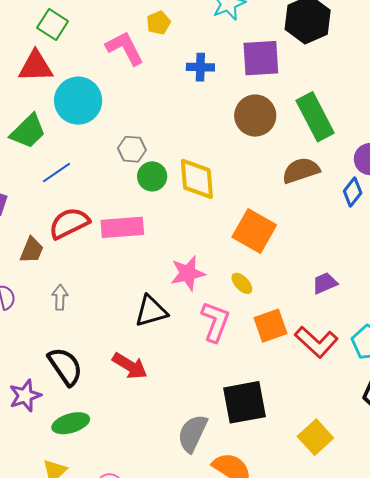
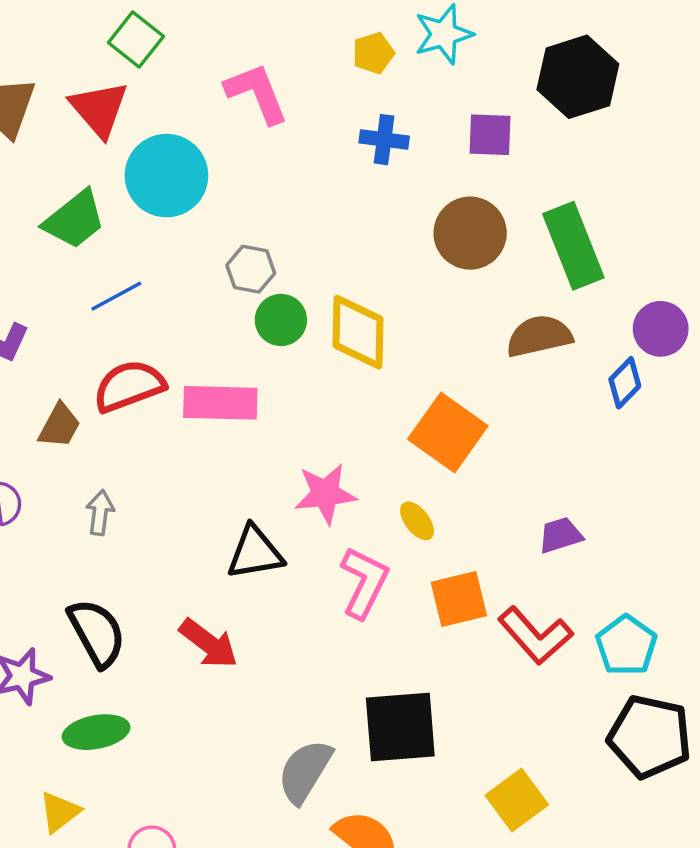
yellow pentagon: (158, 23) -> (373, 53), moved
purple square: (261, 58) -> (490, 135), size x0.7
red triangle: (36, 66) -> (99, 109), turned 45

